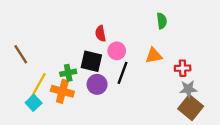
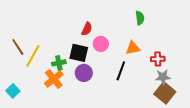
red semicircle: (101, 34) -> (87, 29), turned -144
black line: (122, 73) -> (121, 71), moved
yellow line: (38, 86) -> (33, 56), moved
orange cross: (62, 91) -> (54, 79), turned 36
cyan square: (34, 103) -> (13, 91), moved

